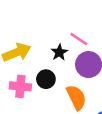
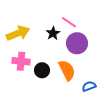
black circle: (46, 79) -> (42, 70), moved

